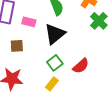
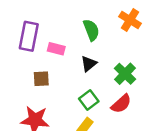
green cross: (99, 21) -> (125, 74), moved
black triangle: (55, 34) -> (89, 64), size x0.6

